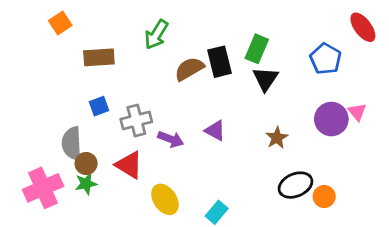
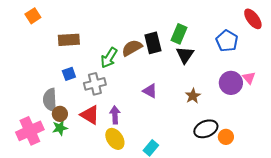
orange square: (60, 23) -> (33, 16), moved
green arrow: (156, 34) -> (109, 58), moved
purple arrow: (171, 139) -> (115, 115), moved, turned -114

